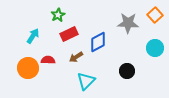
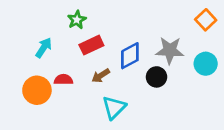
gray star: (128, 23) -> (170, 50), moved
black circle: (127, 71) -> (156, 77), moved

